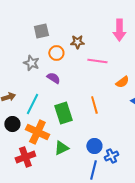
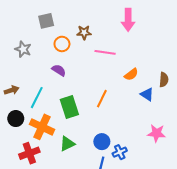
gray star: (31, 63) -> (23, 49), moved
orange line: (94, 105) -> (102, 99), turned 42

